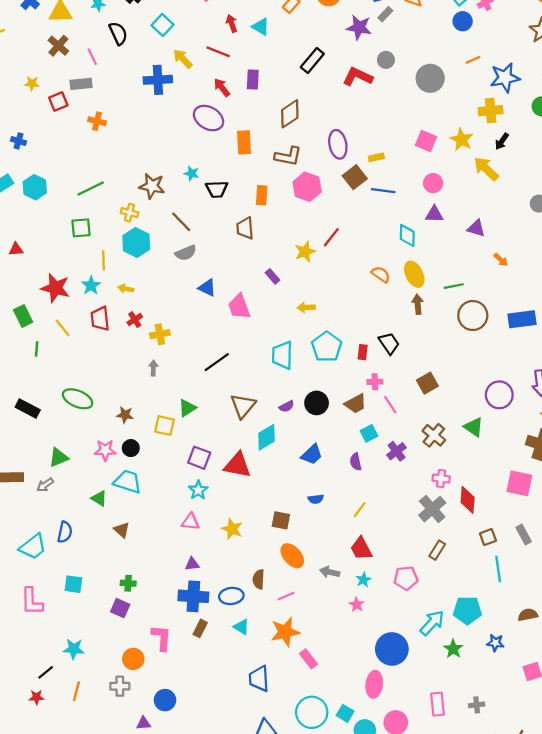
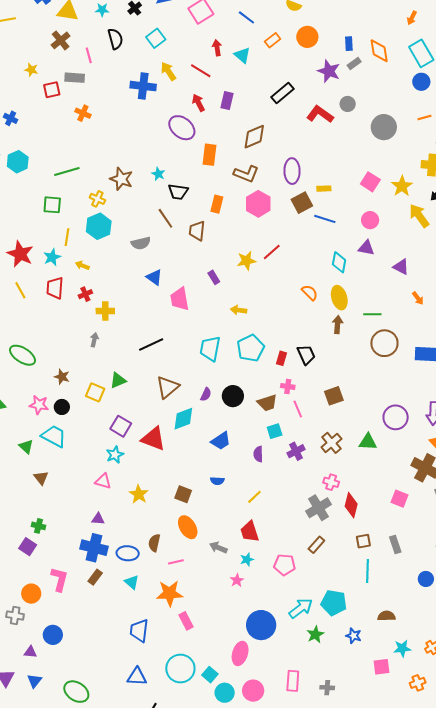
brown line: (181, 222) -> (165, 218), moved
purple semicircle: (287, 406) -> (206, 394), turned -48
green triangle: (474, 427) -> (368, 442), turned -42
pink square: (519, 483) -> (400, 499), size x0.7

